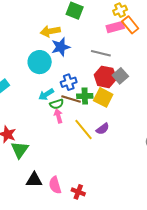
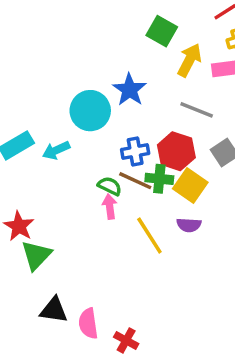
yellow arrow: (50, 31) -> (189, 60), moved, turned 120
blue star: (61, 47) -> (130, 90), turned -30
red hexagon: (105, 77) -> (176, 151), moved
cyan arrow: (46, 94) -> (56, 150), moved
green semicircle: (57, 104) -> (110, 186), turned -144
purple semicircle: (103, 129) -> (189, 225), moved, turned 32

